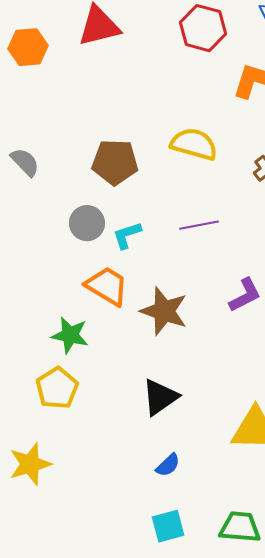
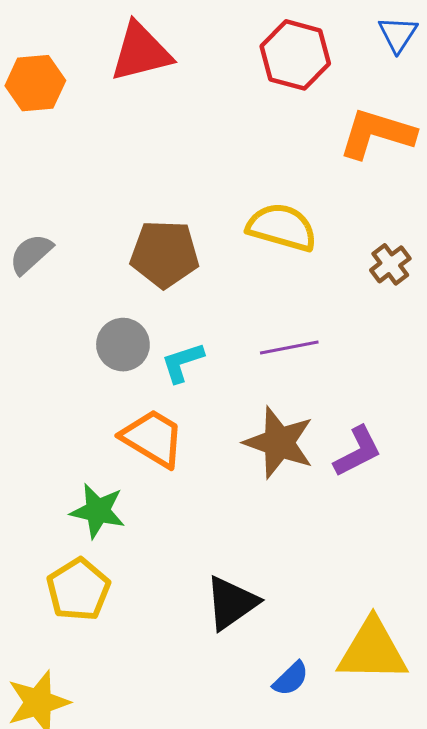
gray semicircle: (25, 162) -> (31, 254), turned -88
brown star: (164, 311) -> (279, 443), moved
blue semicircle: (168, 465) -> (291, 679), moved

